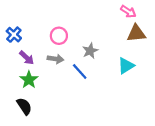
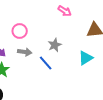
pink arrow: (128, 12) -> (65, 11), moved
pink circle: (59, 36) -> (20, 31), moved

